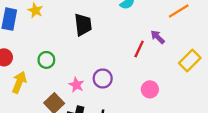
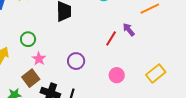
yellow rectangle: (190, 60) -> (156, 73), moved
pink star: (76, 85) -> (39, 59), moved

